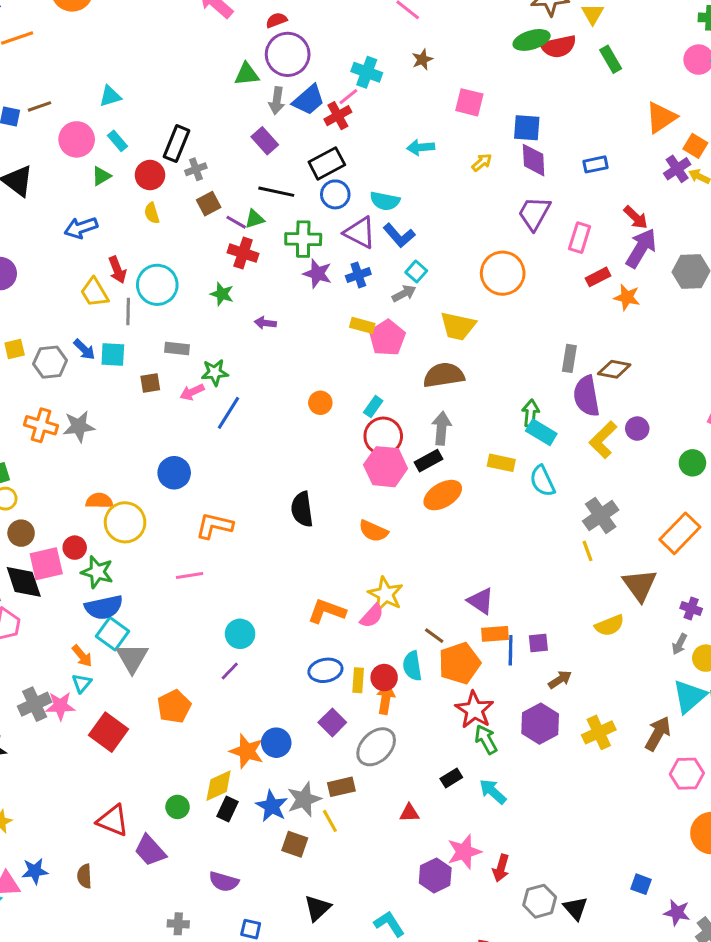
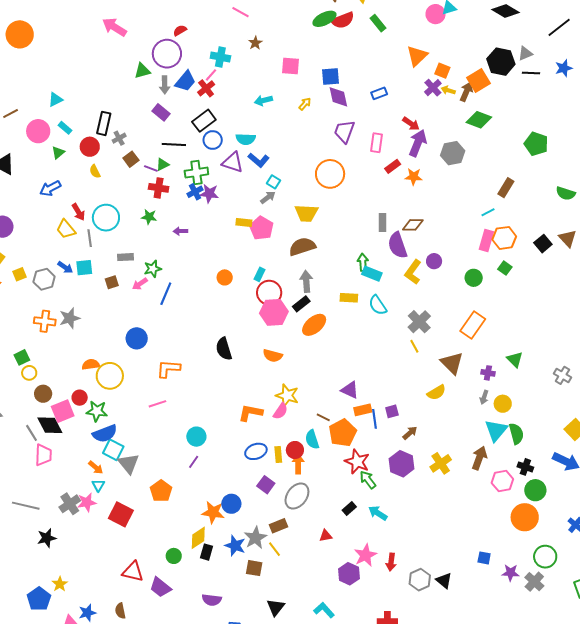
red semicircle: (276, 20) -> (180, 30), moved
blue cross: (358, 275) -> (195, 192), moved

